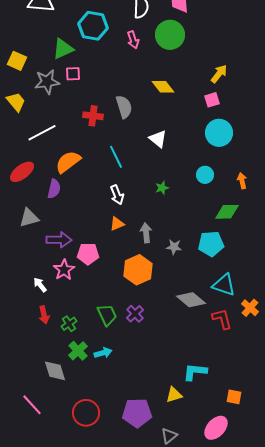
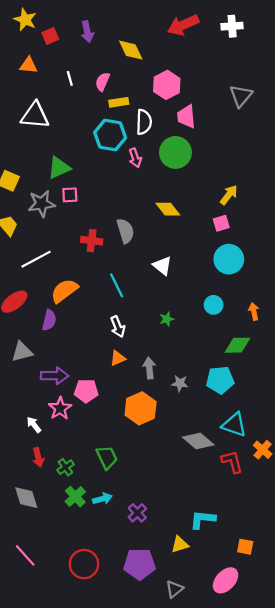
cyan hexagon: (93, 26) -> (110, 135), moved
purple cross: (135, 314) -> (137, 513), moved
gray diamond: (55, 371) -> (26, 498), moved

